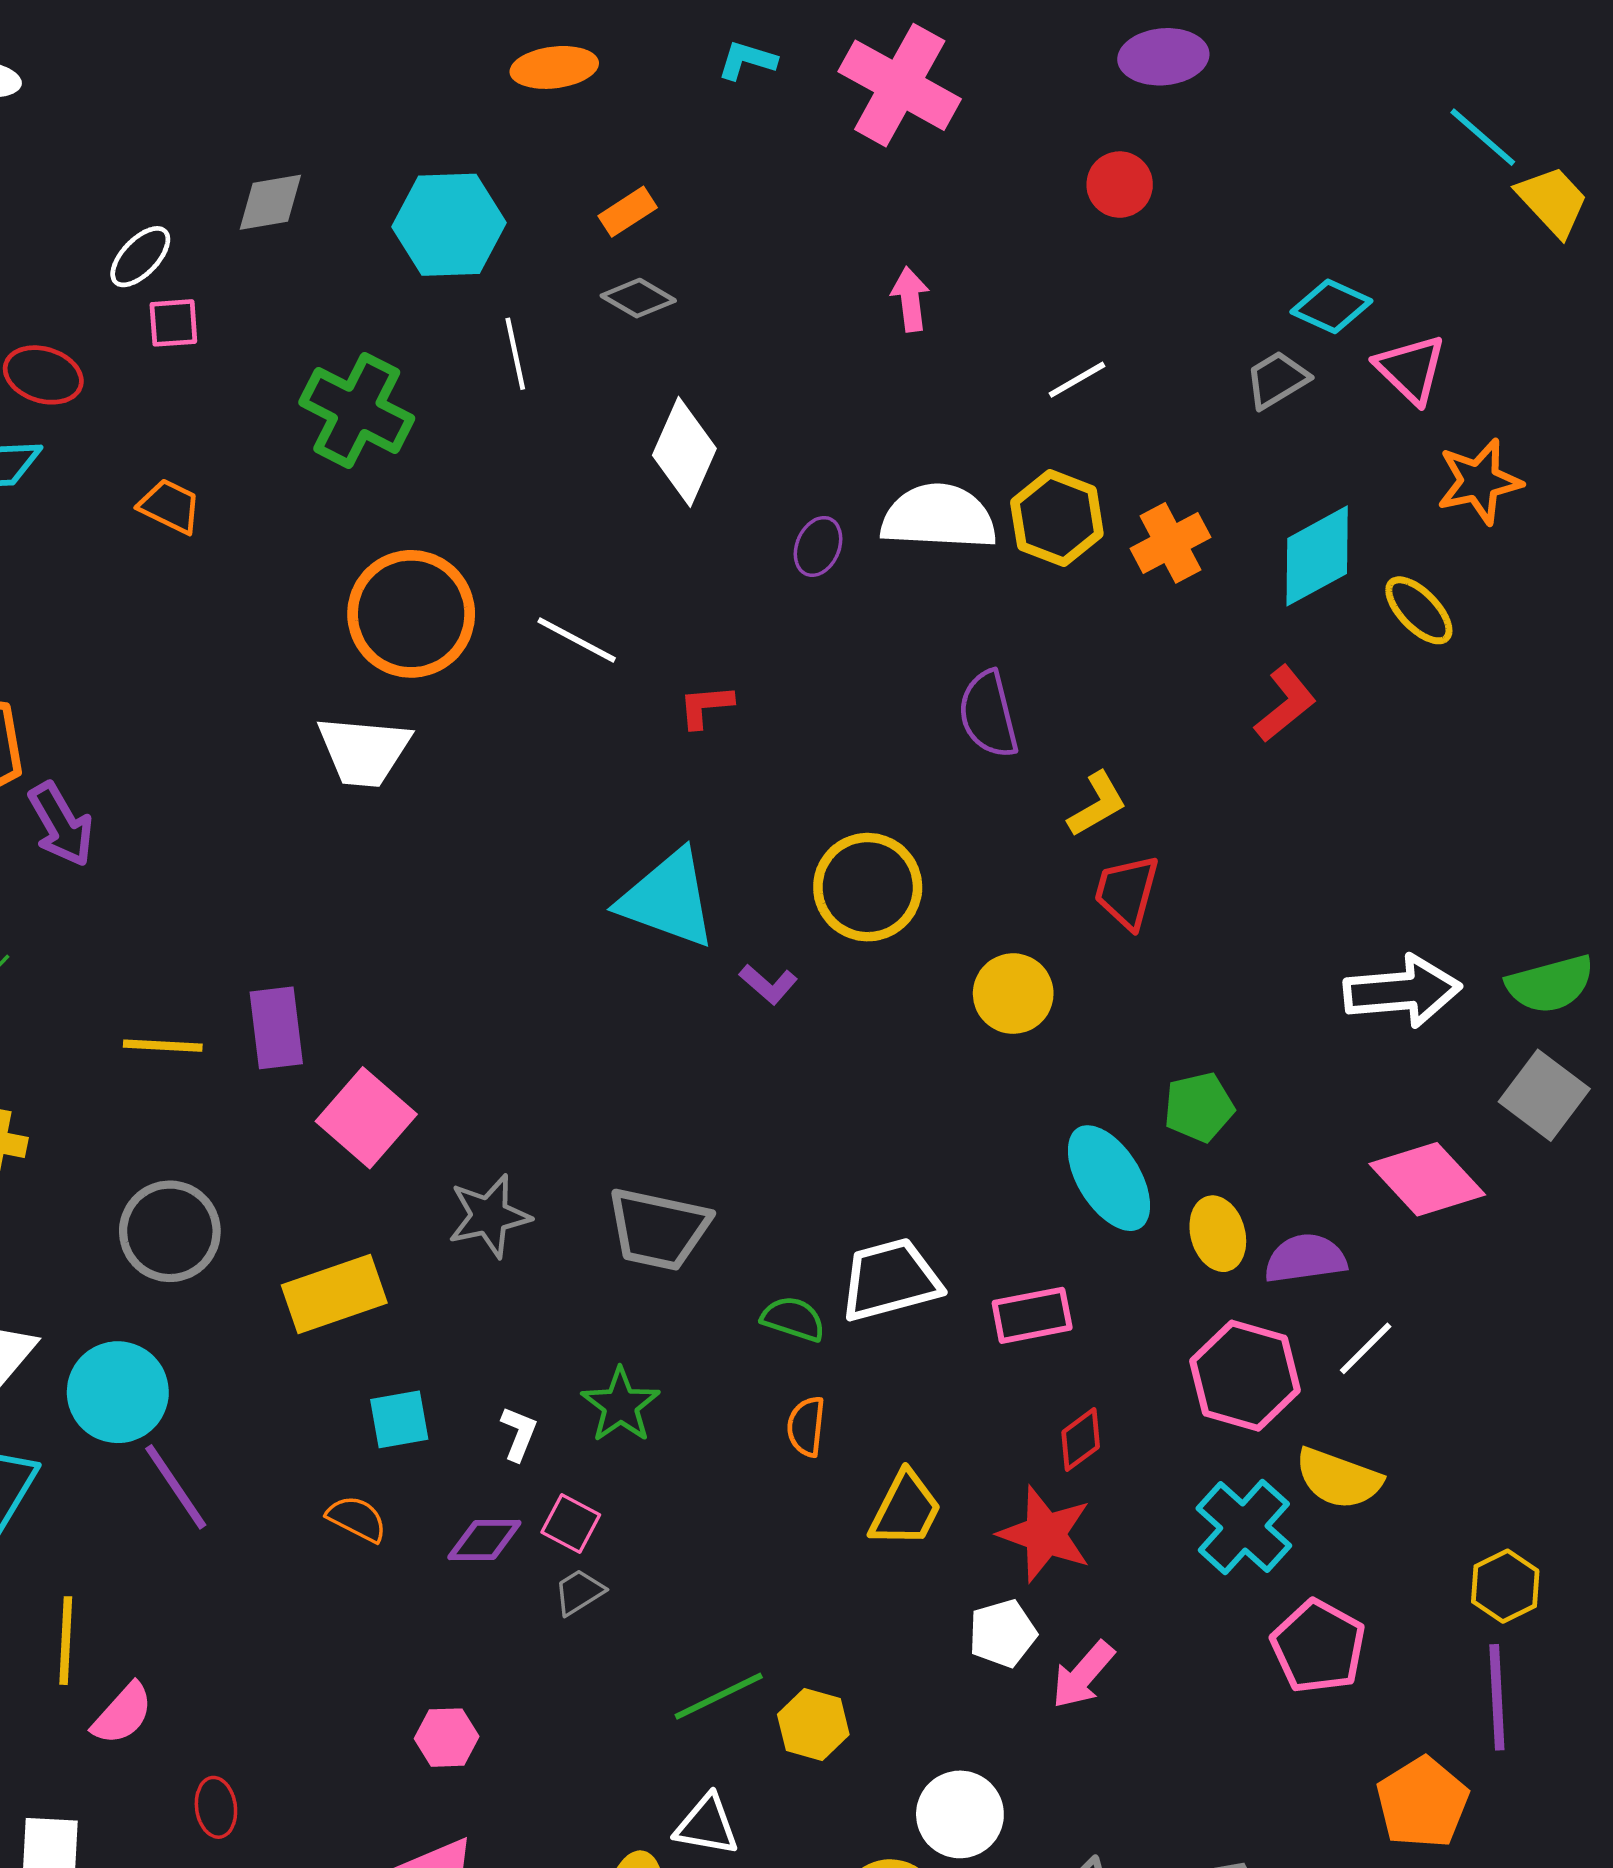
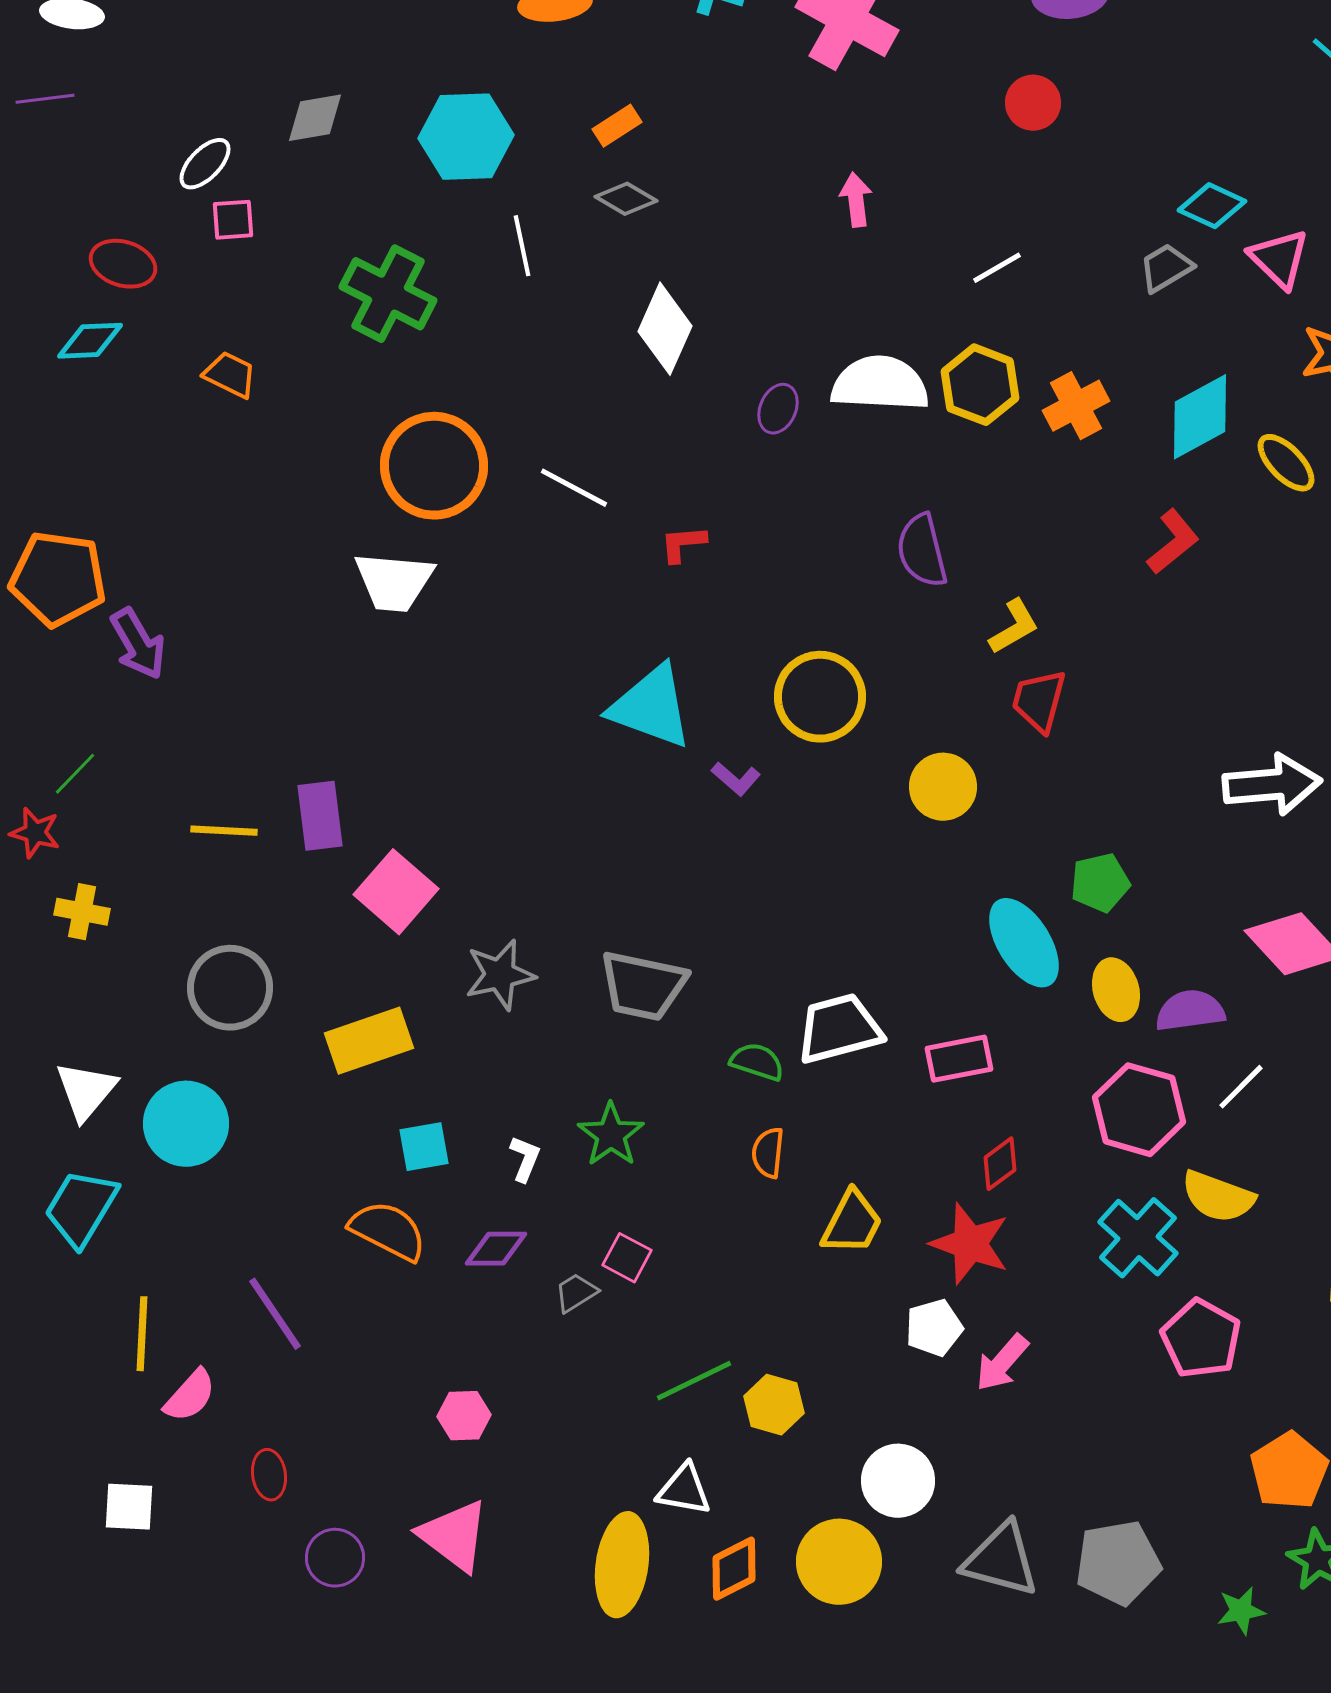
purple line: (176, 1487) -> (275, 1314), moved
orange semicircle: (357, 1519) -> (388, 1231), size x1.5
pink square: (571, 1523) -> (627, 1258), moved

